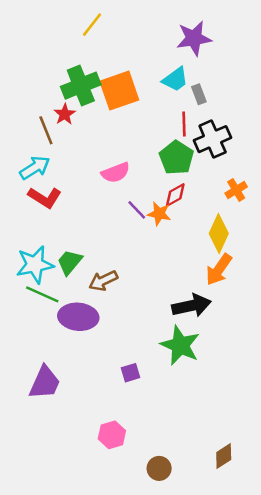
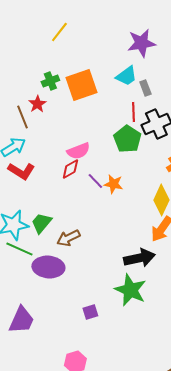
green cross: (81, 86) -> (50, 81), size x0.6
red diamond: (175, 195) -> (70, 169), moved

